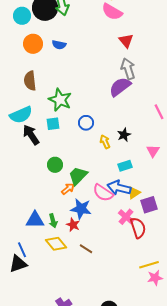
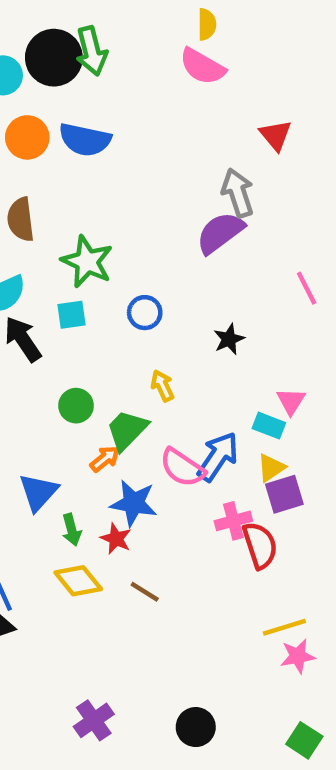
red triangle: (126, 41) -> (276, 135), moved
blue semicircle: (59, 45) -> (85, 140), size x1.6
yellow arrow: (105, 142) -> (162, 386), moved
pink triangle: (153, 151) -> (291, 401), moved
cyan rectangle: (125, 166) -> (269, 426), moved, turned 40
blue arrow: (119, 188) -> (218, 457), turned 110
yellow triangle: (134, 193) -> (271, 468), moved
pink cross: (126, 217) -> (233, 521), turned 35
blue triangle: (35, 220) -> (38, 492), moved, turned -48

